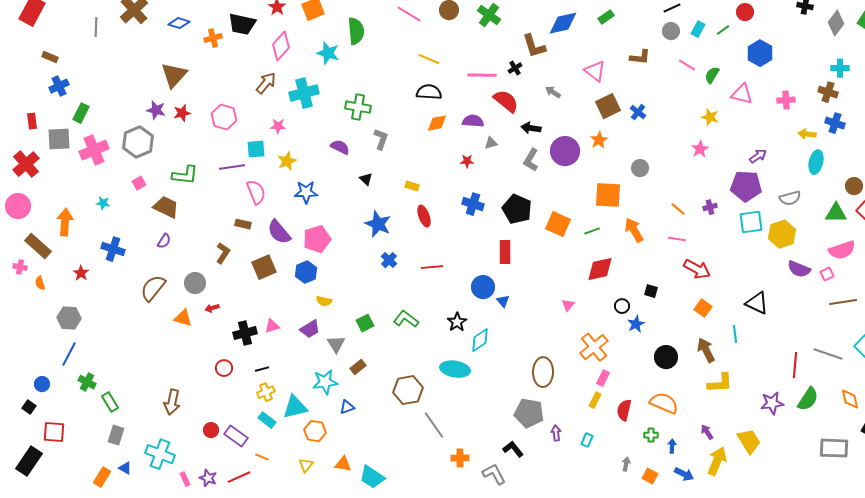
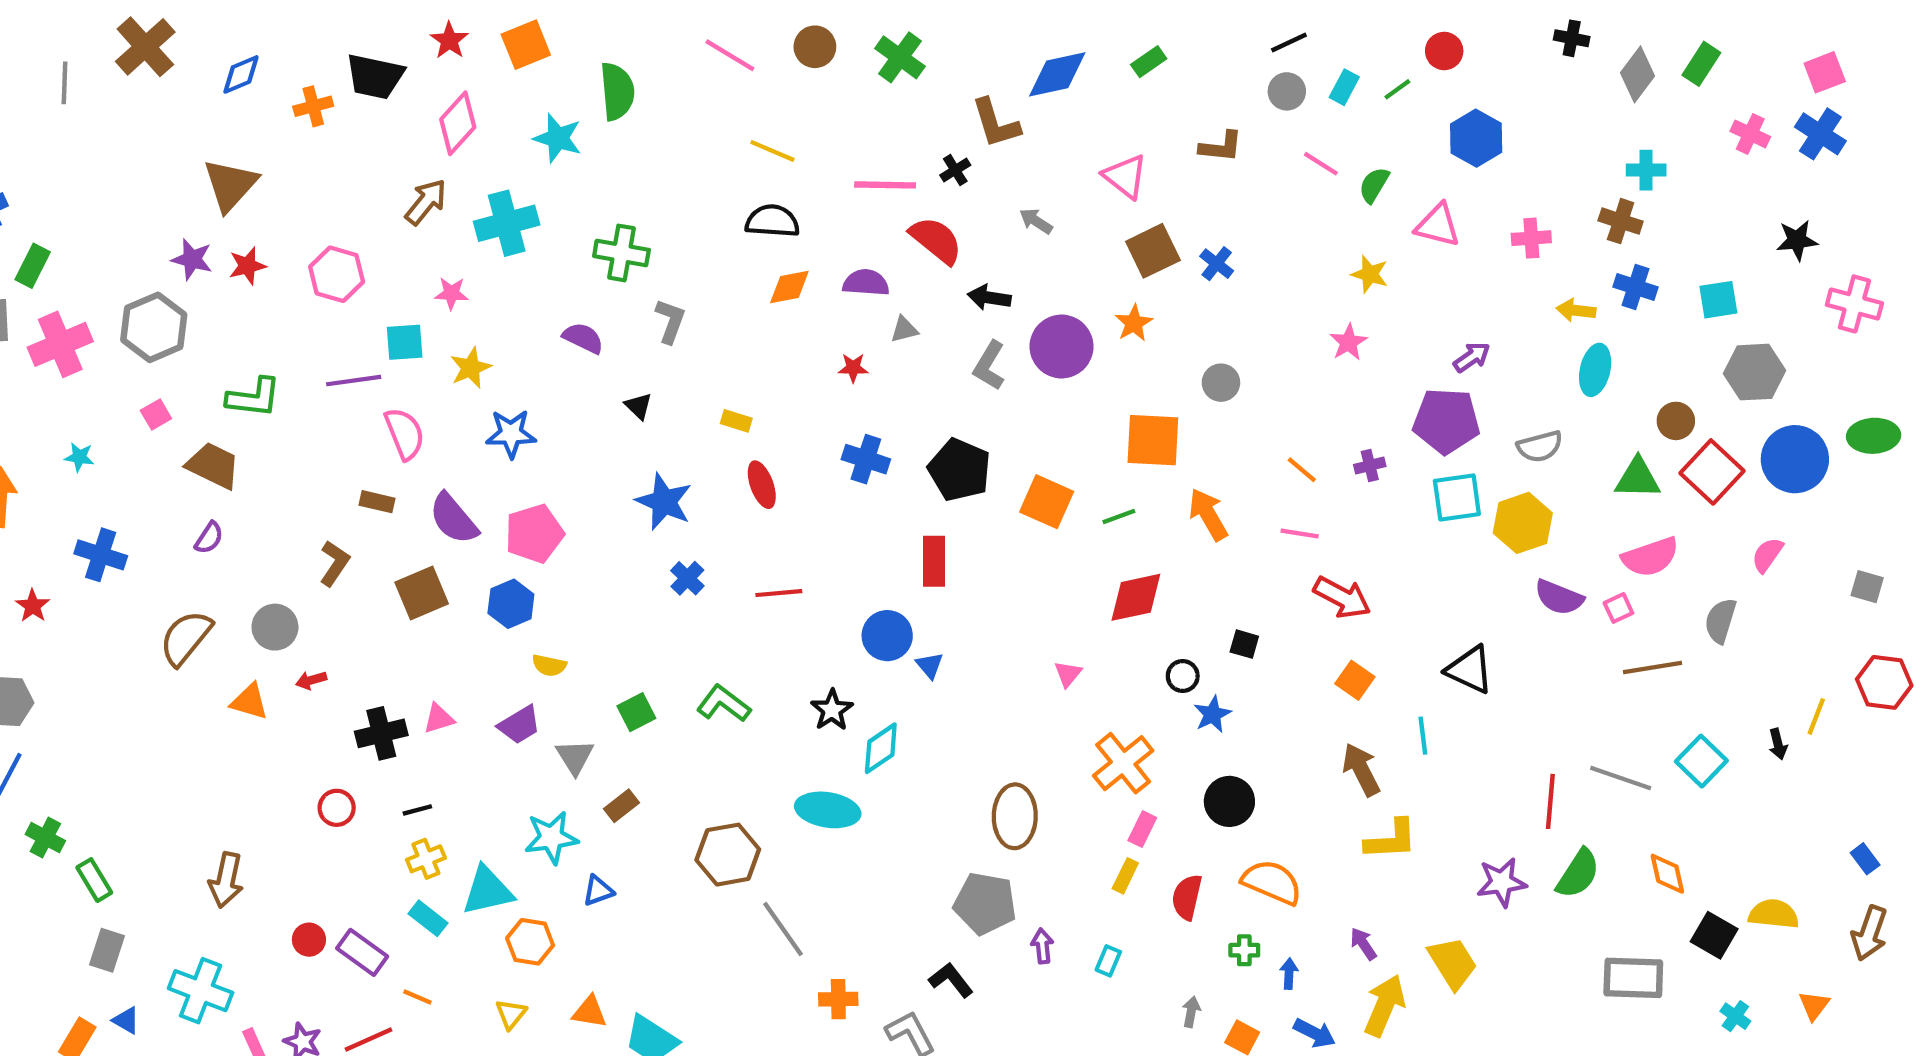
blue diamond: (179, 23) -> (241, 74), turned -40
black circle: (666, 357) -> (1229, 801), moved

